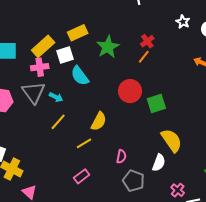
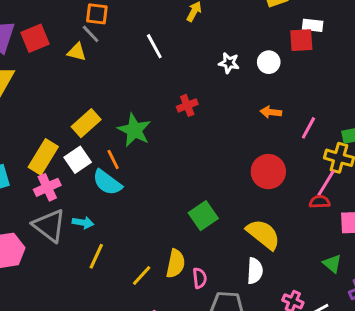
red cross: (147, 41) -> (187, 105), turned 32
orange line: (144, 57) -> (113, 159), moved, turned -48
red circle: (130, 91) -> (268, 172), moved
green square: (156, 103) -> (203, 216), moved
yellow semicircle: (99, 121) -> (176, 264), moved

